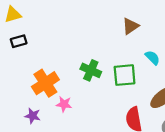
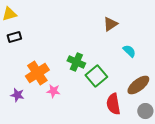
green square: (125, 75) -> (96, 76), moved, turned -35
purple star: (33, 116) -> (17, 95), moved

